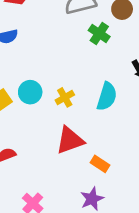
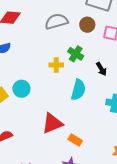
green cross: (99, 33) -> (76, 54), moved
yellow cross: (65, 97) -> (56, 65), moved, turned 32

